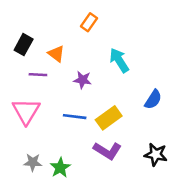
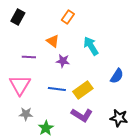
black rectangle: (24, 45) -> (18, 17), moved
orange triangle: (56, 54) -> (53, 41), moved
gray star: (33, 162) -> (26, 114), moved

